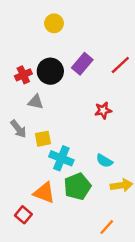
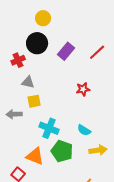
black circle: (50, 71) -> (37, 43), moved
gray arrow: (18, 129) -> (14, 114), moved, turned 126
yellow square: (43, 139) -> (34, 101), moved
green pentagon: (77, 187) -> (62, 151), turned -30

